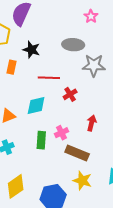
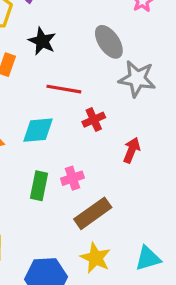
gray ellipse: (73, 45) -> (109, 42), turned 45
red arrow: (92, 123) -> (132, 150), moved
brown rectangle: (77, 153) -> (93, 213), turned -65

